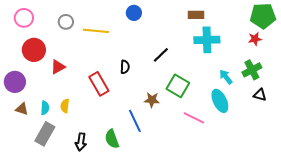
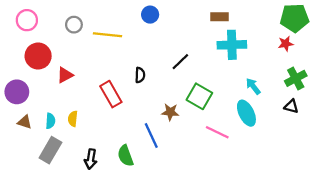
green cross: (252, 70) -> (296, 78), moved

